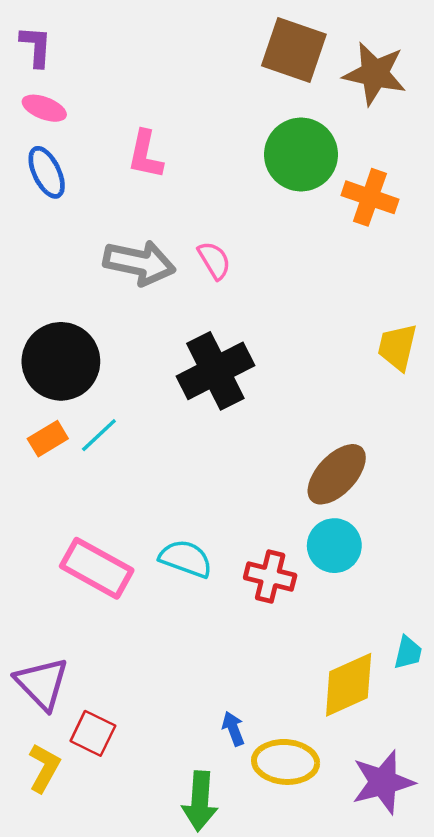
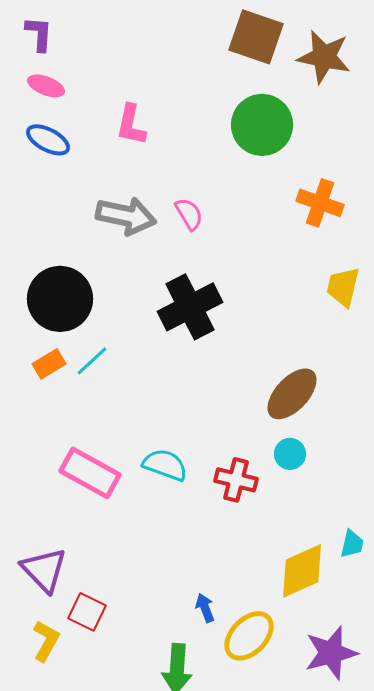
blue ellipse: (47, 172) -> (48, 140), turned -36
orange cross: (370, 197) -> (320, 203), moved
cyan circle: (334, 546) -> (290, 454), size x0.7
yellow ellipse: (286, 762) -> (249, 636), turned -50

